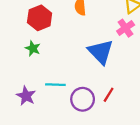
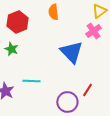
red line: (109, 95) -> (87, 90), moved
purple circle: (83, 99) -> (67, 102), moved

